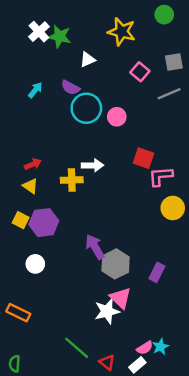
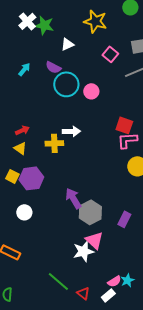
red square: (144, 158) -> (124, 125), moved

